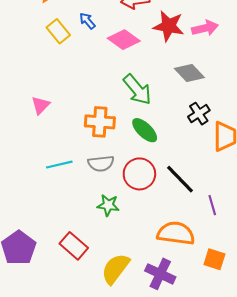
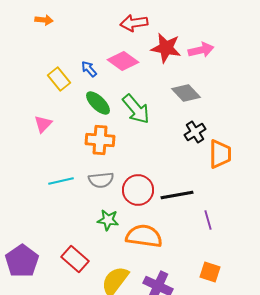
blue arrow: (87, 21) -> (89, 69), moved
yellow rectangle: (58, 31) -> (59, 79), moved
green ellipse: (145, 130) -> (98, 103), moved
black line: (180, 179) -> (177, 195), turned -56
orange semicircle: (176, 233) -> (144, 236), moved

